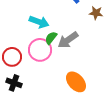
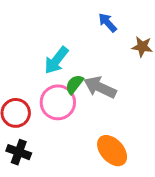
cyan arrow: (39, 22) -> (56, 60), turned 108
gray arrow: (68, 40) -> (100, 87), turned 60

